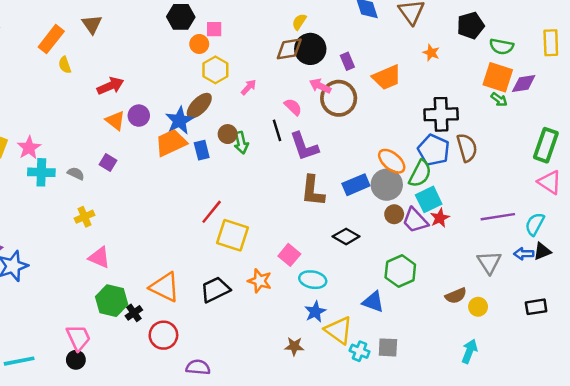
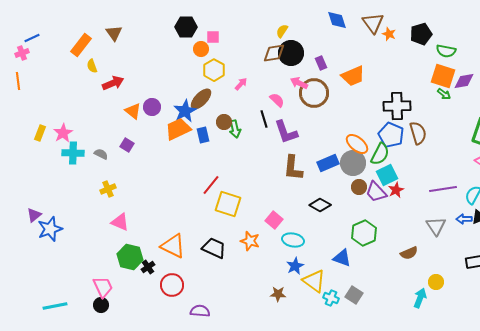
orange star: (431, 53) -> (389, 34), moved
red arrow: (110, 86) -> (113, 83), moved
black trapezoid: (215, 290) -> (214, 248), turned 50
yellow circle: (478, 307) -> (436, 282), moved
gray square: (388, 347) -> (354, 295), turned 30

